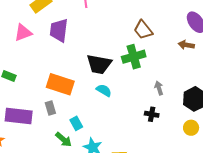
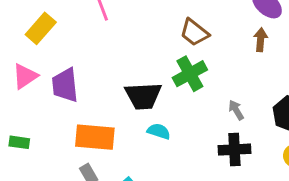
purple trapezoid: (59, 30) -> (65, 85), moved
brown arrow: (186, 45) -> (261, 40), turned 98
black cross: (152, 114) -> (234, 150), size x1.5

